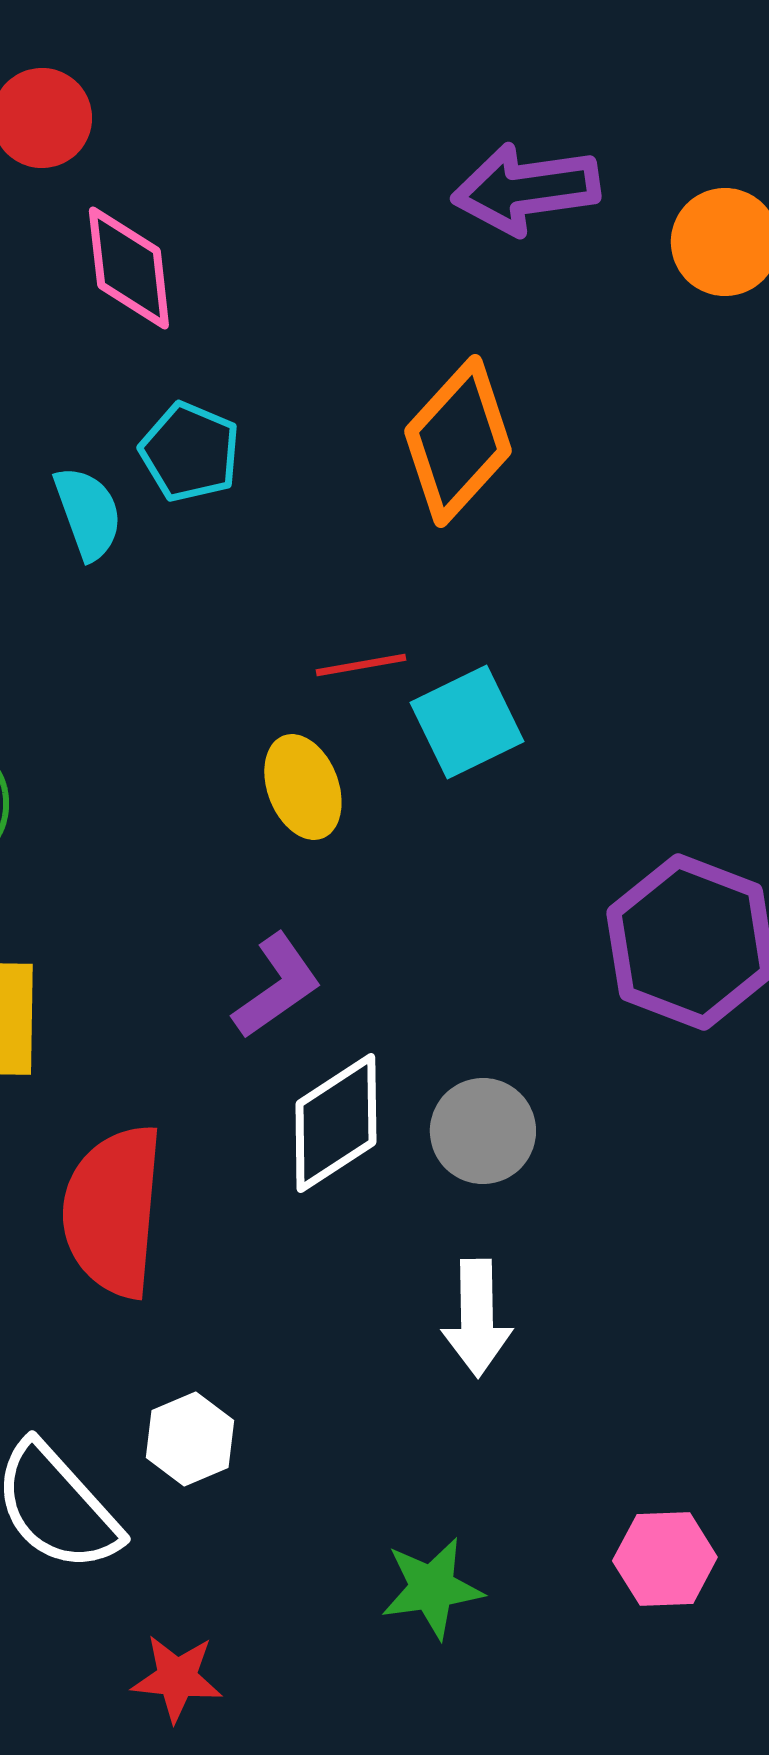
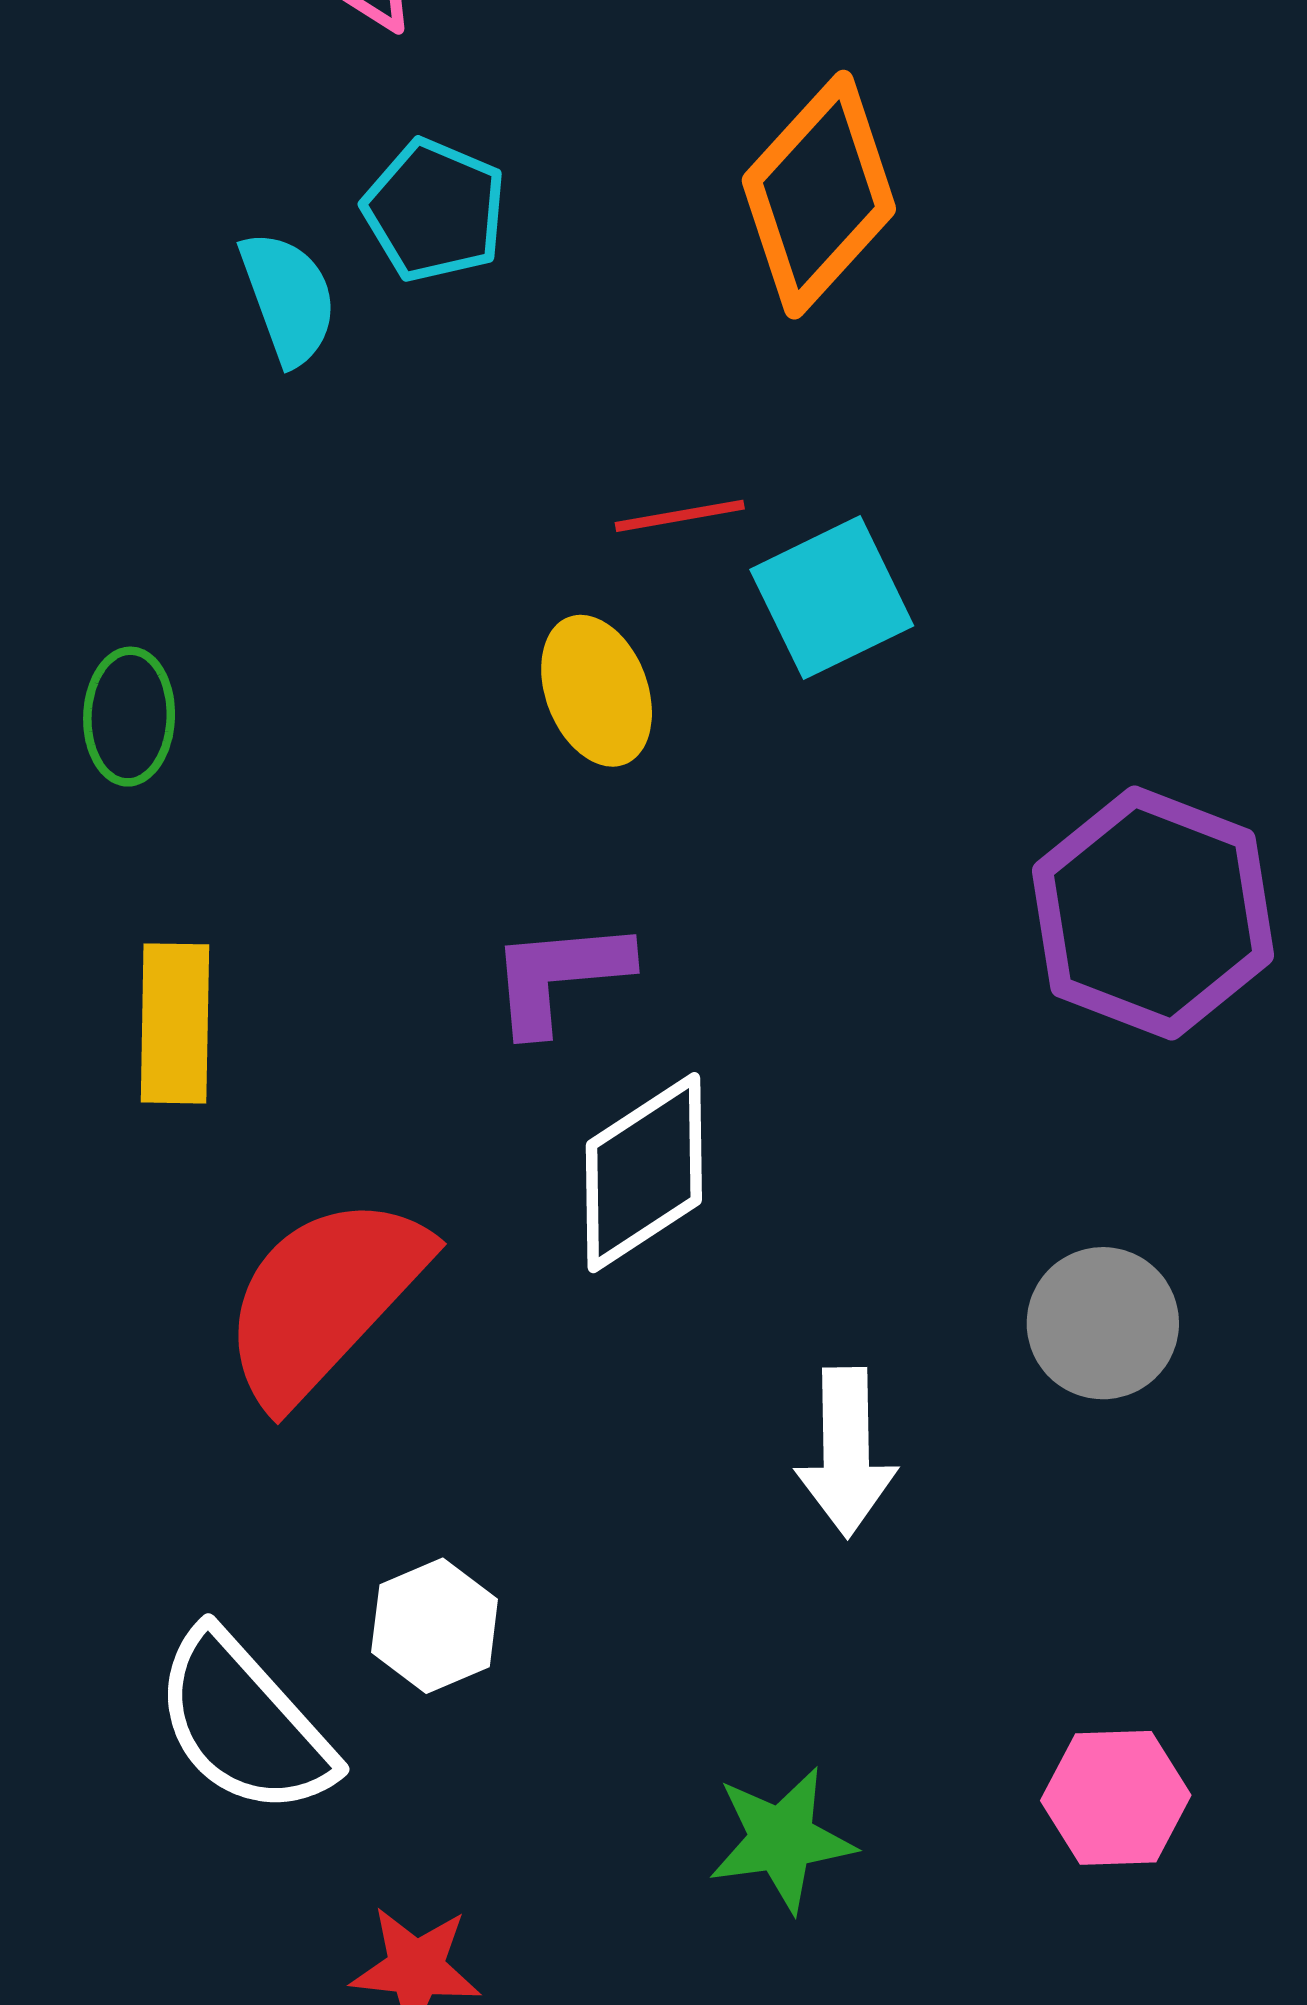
purple L-shape: (277, 986) -> (559, 976), turned -150
gray circle: (483, 1131) -> (1103, 1323), moved
red semicircle: (113, 1211) -> (324, 1299), turned 38

